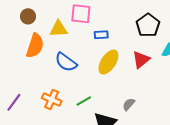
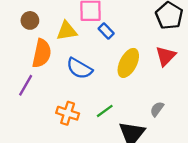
blue rectangle: (101, 35) -> (106, 31), moved, turned 56
purple line: (14, 102) -> (26, 85), moved

